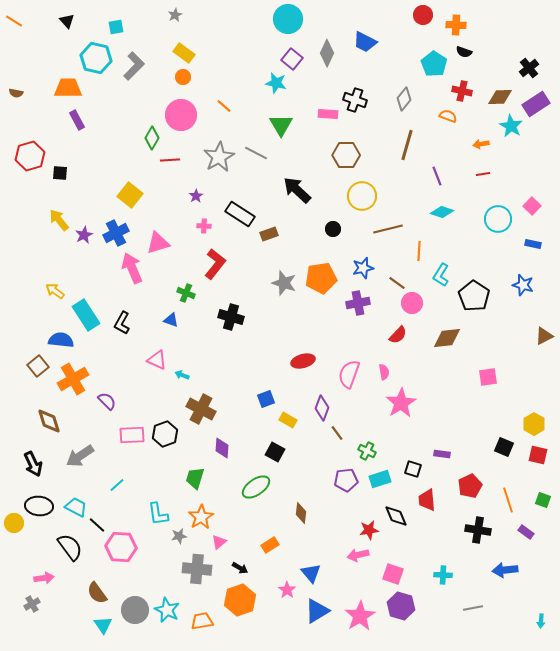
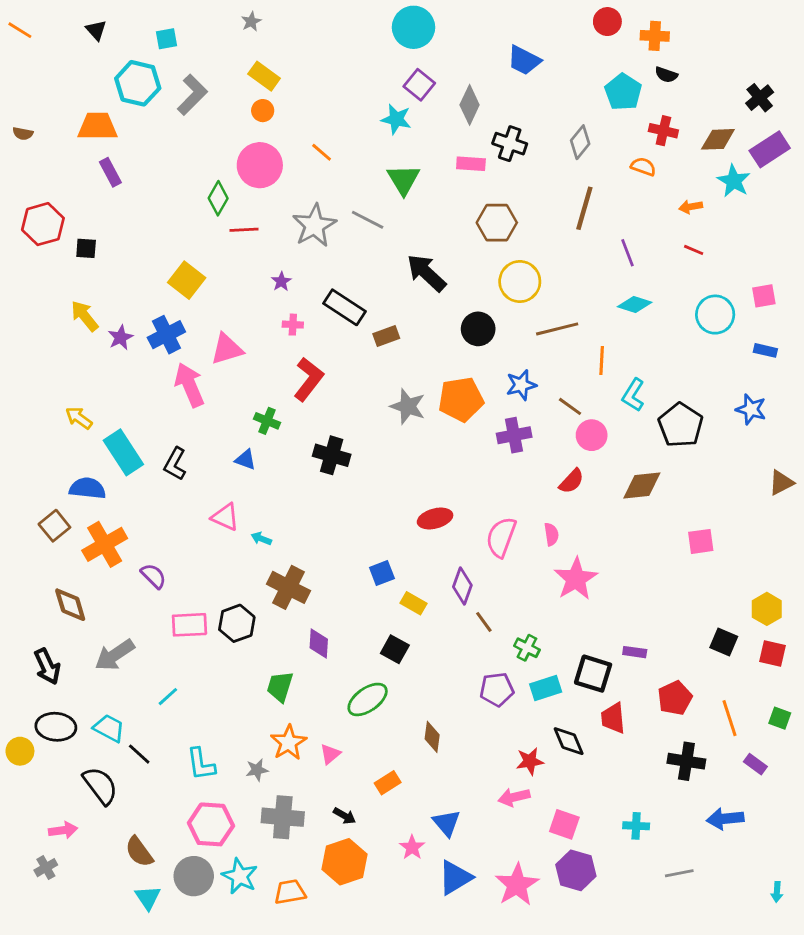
gray diamond: (327, 53) -> (470, 105), moved
red line: (483, 174) -> (694, 250), turned 32
pink square: (532, 206) -> (764, 296), turned 36
black circle: (333, 229) -> (478, 329), size x1.5
black square: (413, 469) -> (593, 674), size x1.5
cyan L-shape: (158, 514) -> (201, 764), moved
pink triangle: (219, 542) -> (330, 754), moved
pink hexagon: (121, 547) -> (211, 824), moved

